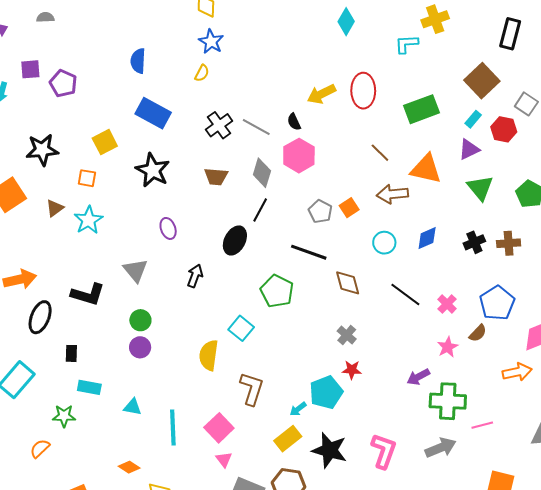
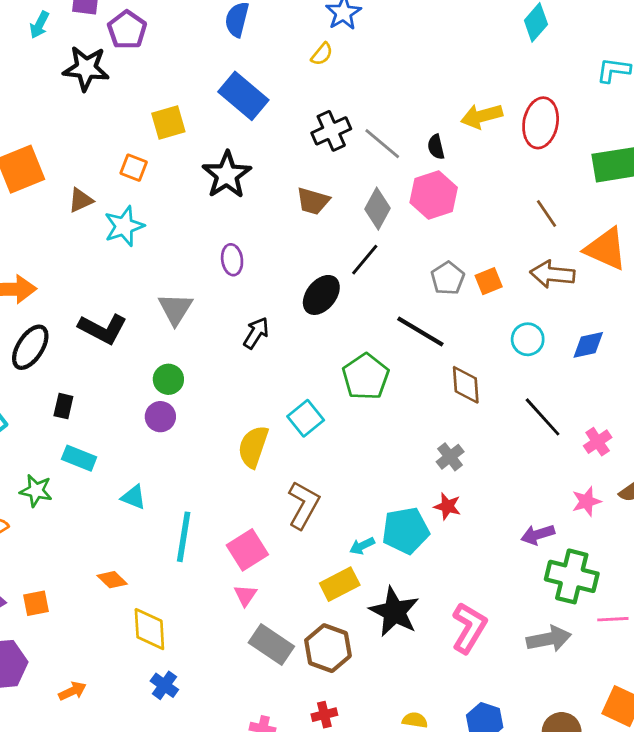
black star: (42, 150) -> (86, 68), moved

